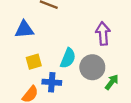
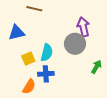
cyan semicircle: (68, 58) -> (47, 53), moved
gray circle: (92, 67) -> (75, 44), moved

